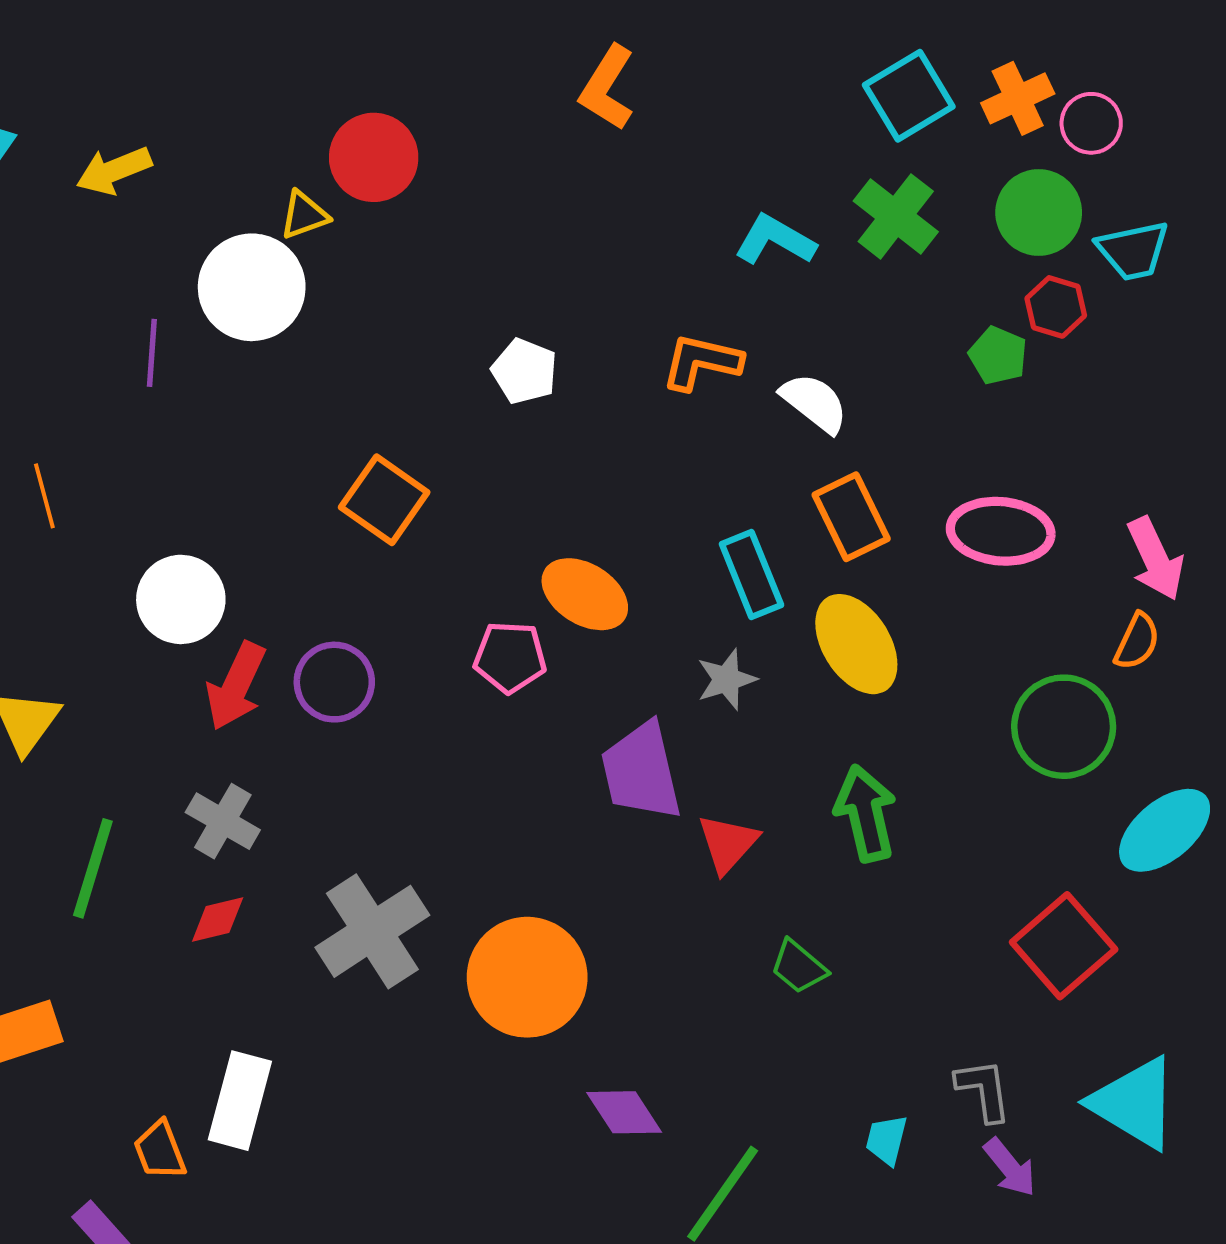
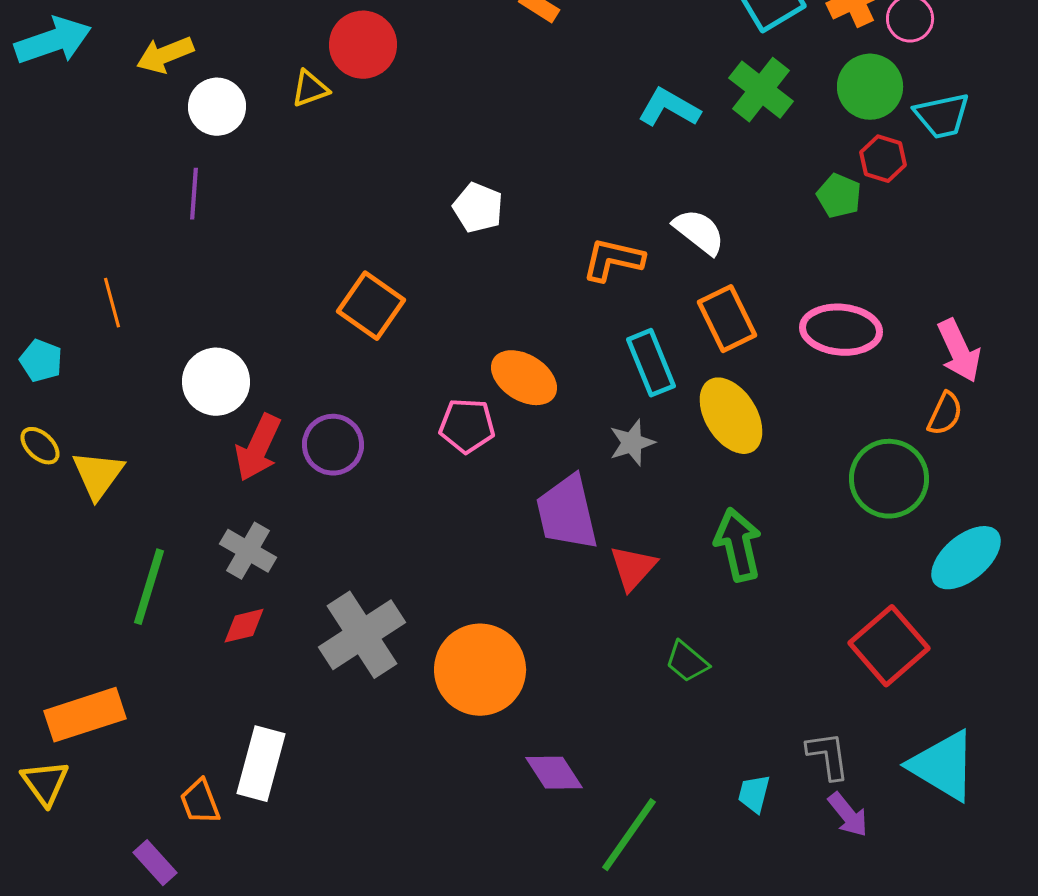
white circle: (252, 287) -> (217, 107), moved, size x0.7
orange L-shape: (702, 362) -> (613, 260), moved

